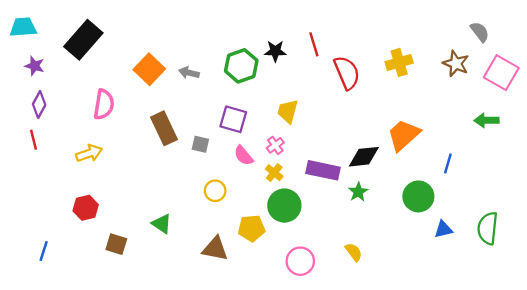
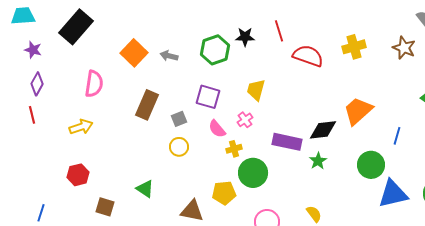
red semicircle: (347, 73) -> (308, 56), turned -48
brown rectangle: (164, 128) -> (147, 105), turned 48
gray square: (200, 144) -> (179, 119), turned -35
yellow cross: (274, 173) -> (234, 149), moved, turned 35
yellow circle: (215, 191) -> (179, 147), moved
blue triangle: (443, 229) -> (393, 194), size x1.8

